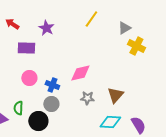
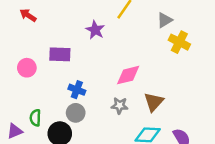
purple star: (46, 28) -> (95, 30), moved
purple rectangle: (26, 48) -> (60, 54), moved
pink diamond: (80, 73) -> (128, 75), moved
pink circle: (29, 78) -> (27, 68), moved

